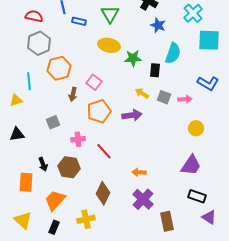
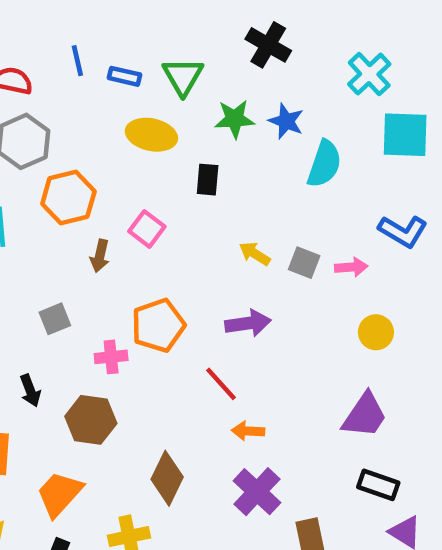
blue rectangle: (79, 21) -> (125, 76), moved
blue star: (158, 25) -> (286, 121), moved
yellow ellipse: (109, 45) -> (151, 135), moved
green star: (133, 58) -> (235, 119), moved
black rectangle: (155, 70) -> (208, 180), moved
orange pentagon: (99, 111) -> (158, 326), moved
purple arrow: (132, 115) -> (248, 323), moved
red line: (104, 151) -> (221, 384), moved
black arrow: (43, 164) -> (30, 391), moved

